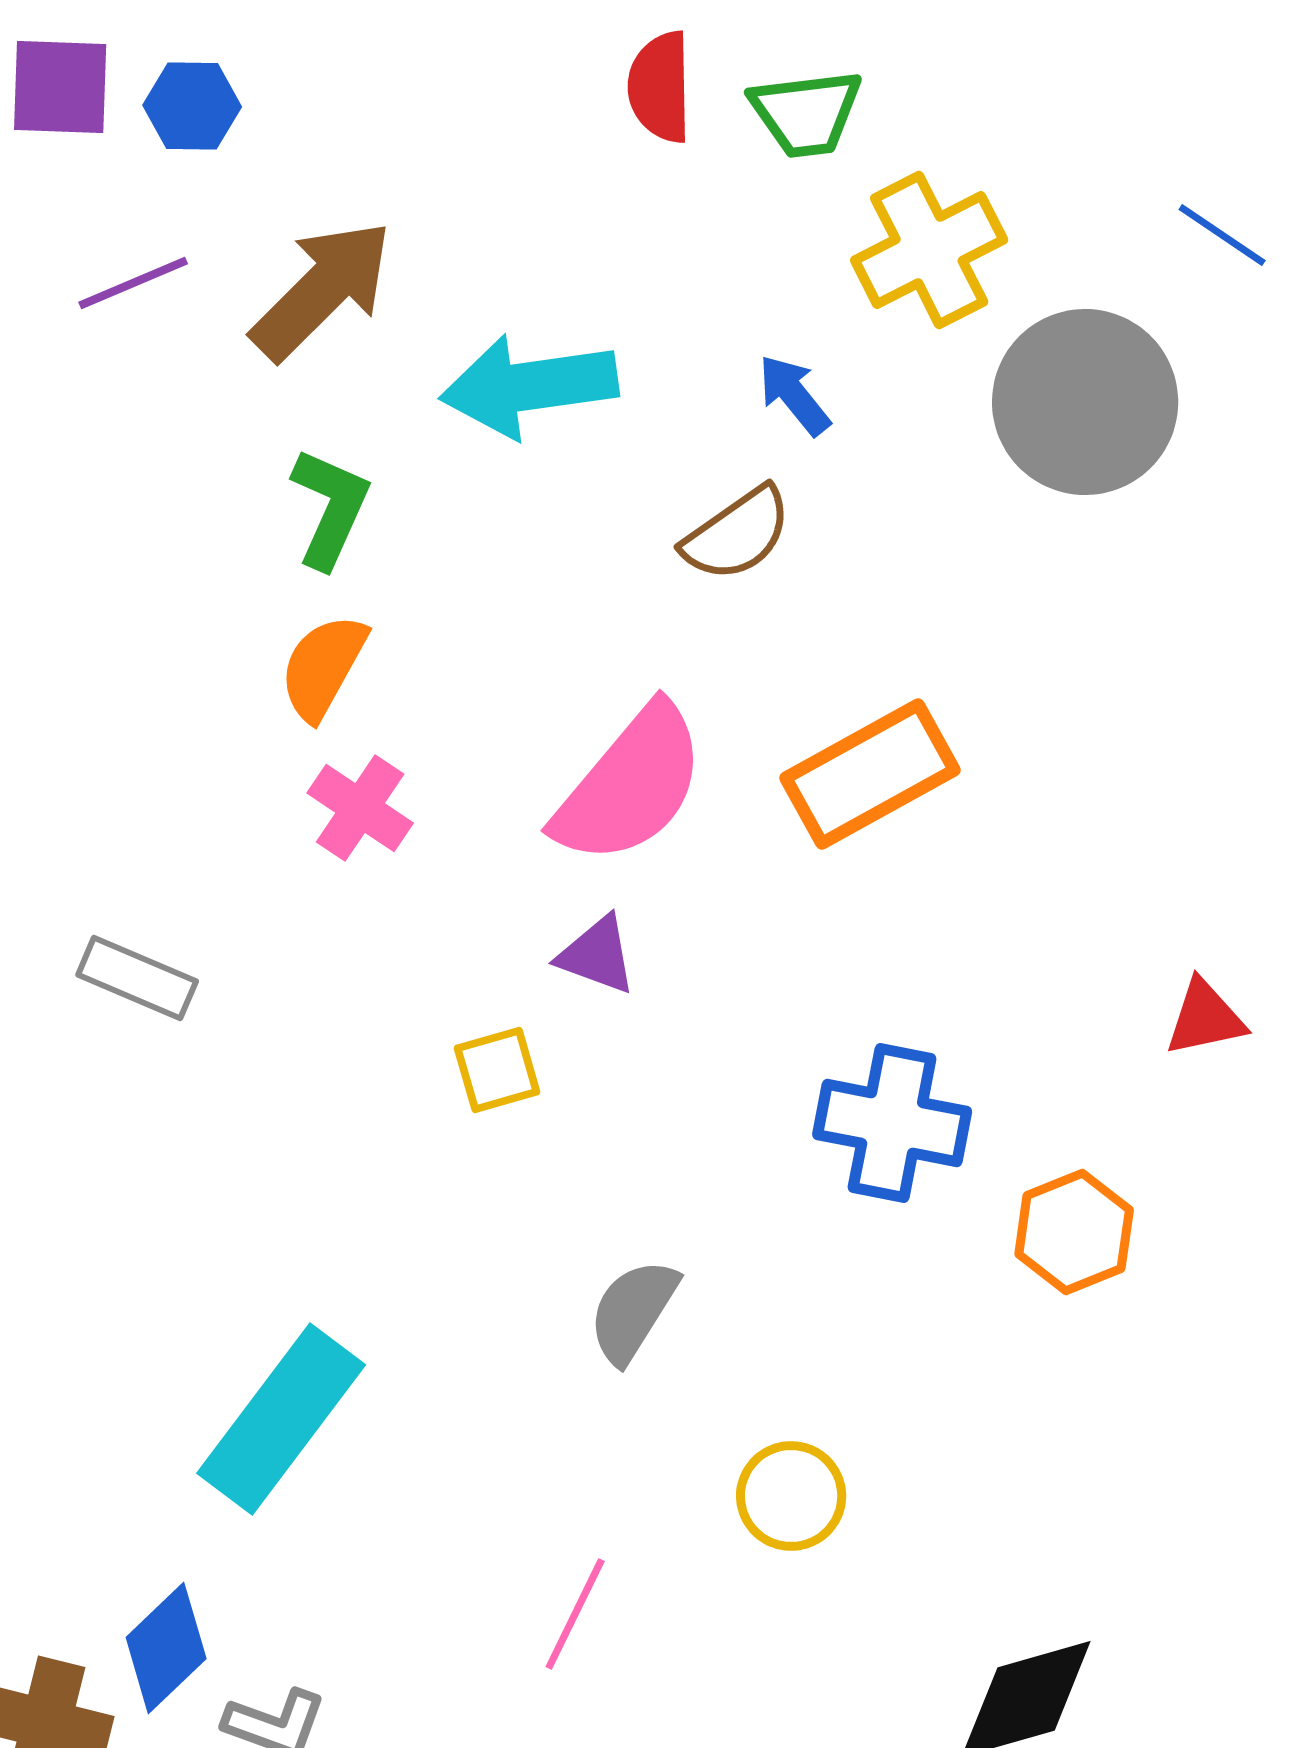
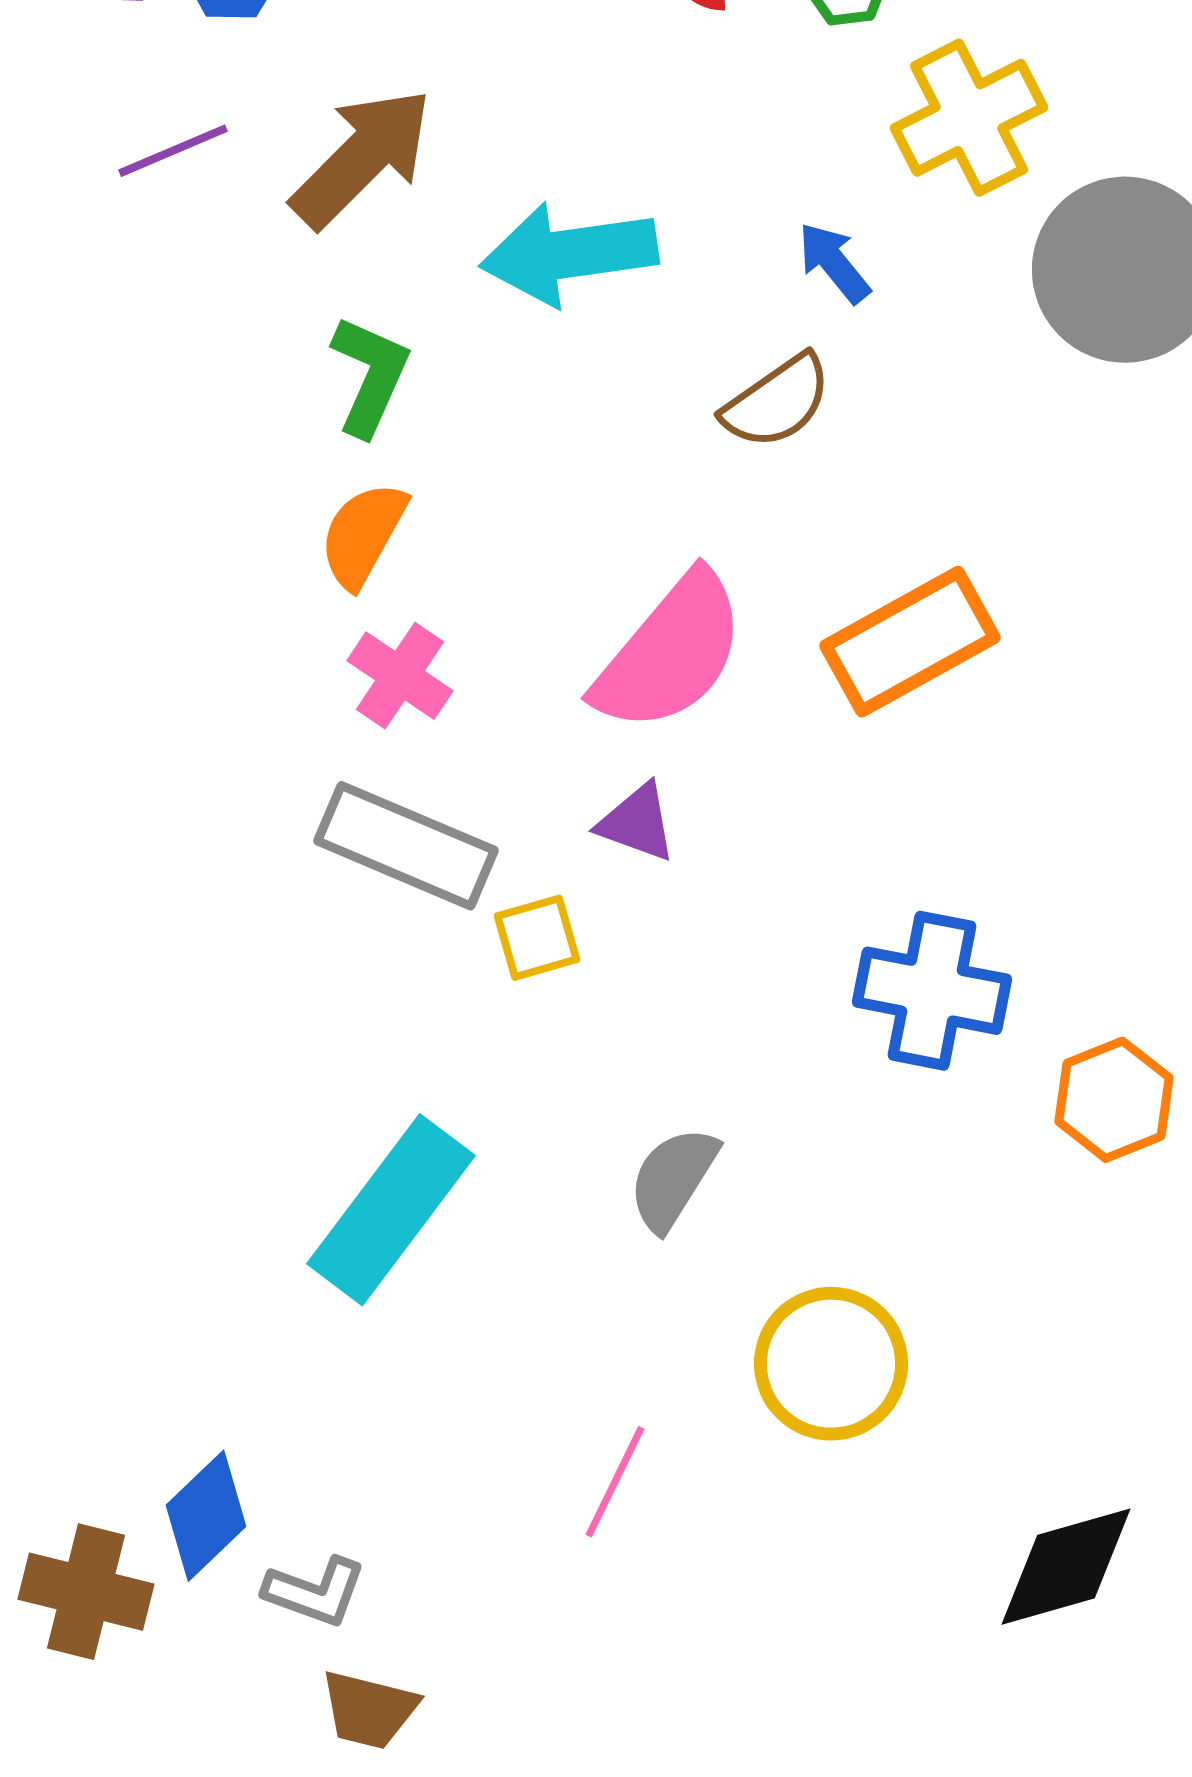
gray rectangle: (137, 978) -> (406, 846), moved, size x1.5
cyan rectangle: (281, 1419) -> (391, 1210), moved
yellow circle: (791, 1496) -> (831, 1364), size x1.4

